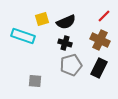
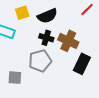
brown cross: (100, 40) -> (68, 41), moved
gray pentagon: (71, 65) -> (40, 61), moved

